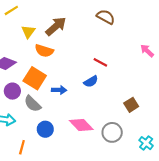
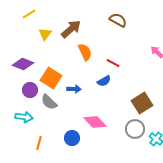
orange semicircle: (44, 51) -> (85, 52), moved, turned -132
brown square: (131, 105) -> (142, 103), size x1.5
blue circle: (45, 129) -> (72, 138), moved
gray circle: (112, 132) -> (135, 129), moved

